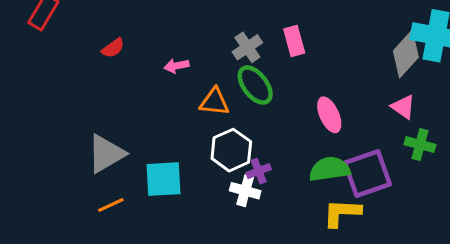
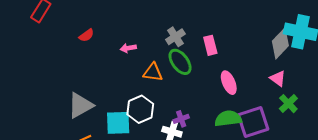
pink rectangle: (294, 41) -> (210, 45), moved
green cross: (420, 145) -> (288, 104), turned 30
white hexagon: (231, 150) -> (140, 109), moved

